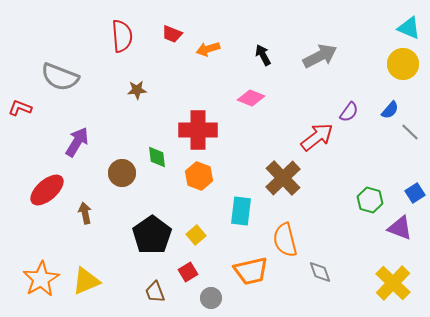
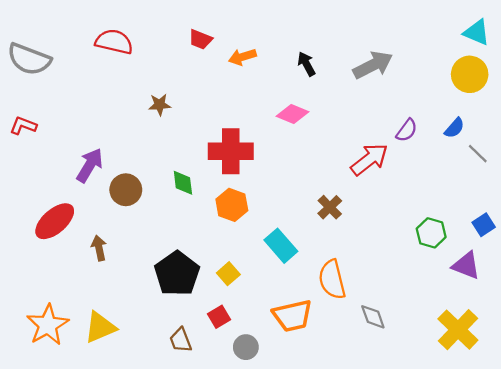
red semicircle: (122, 36) -> (114, 42), moved, turned -72
gray semicircle: (60, 77) -> (29, 59), moved
brown circle: (122, 173) -> (126, 190), moved
brown cross: (283, 178) -> (330, 207), size x0.6
cyan rectangle: (241, 211) -> (281, 246), turned -48

